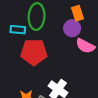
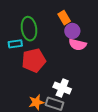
purple circle: (72, 28) -> (72, 31), moved

